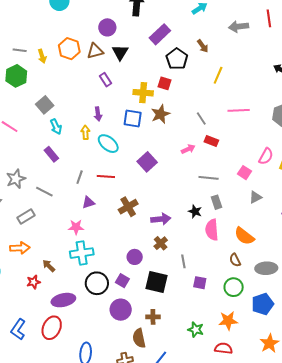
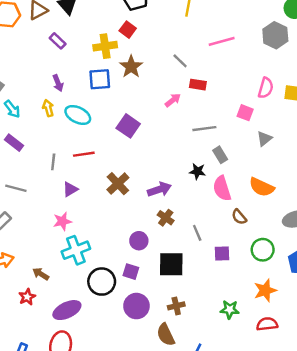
red square: (165, 83) -> (128, 30), turned 32
brown semicircle: (235, 260) -> (239, 217), moved

